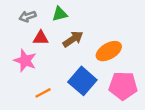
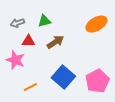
orange ellipse: (109, 51) -> (96, 24), moved
pink pentagon: (123, 86) -> (97, 81), turned -30

